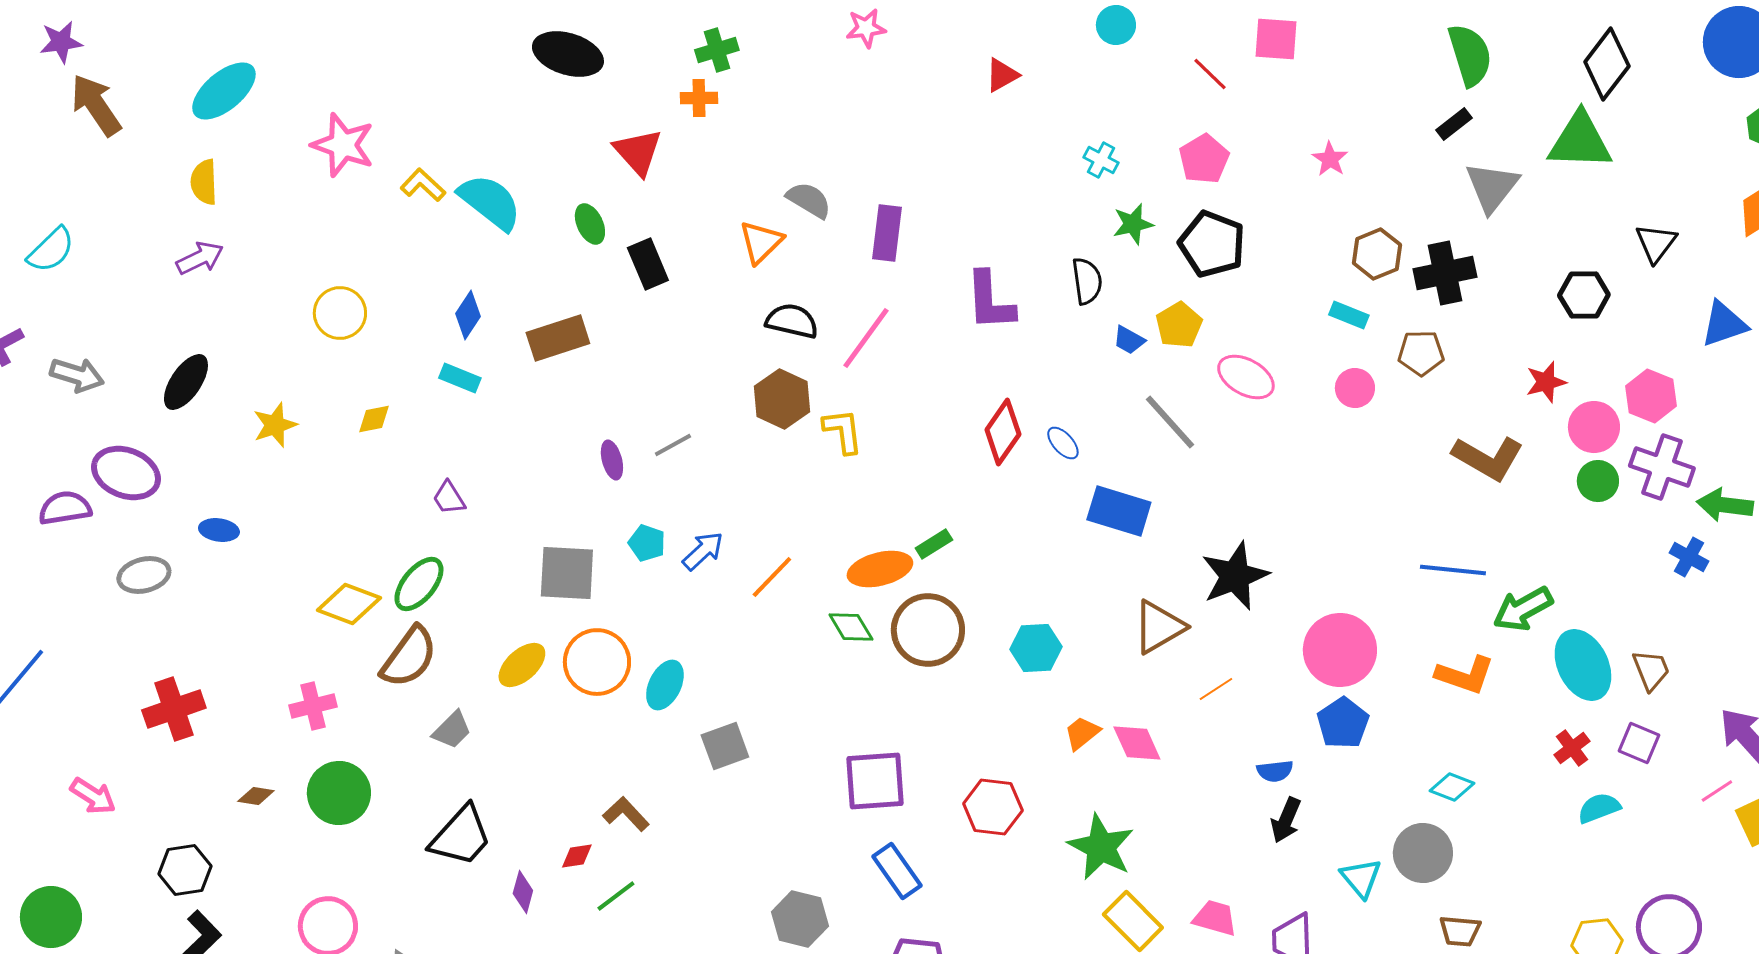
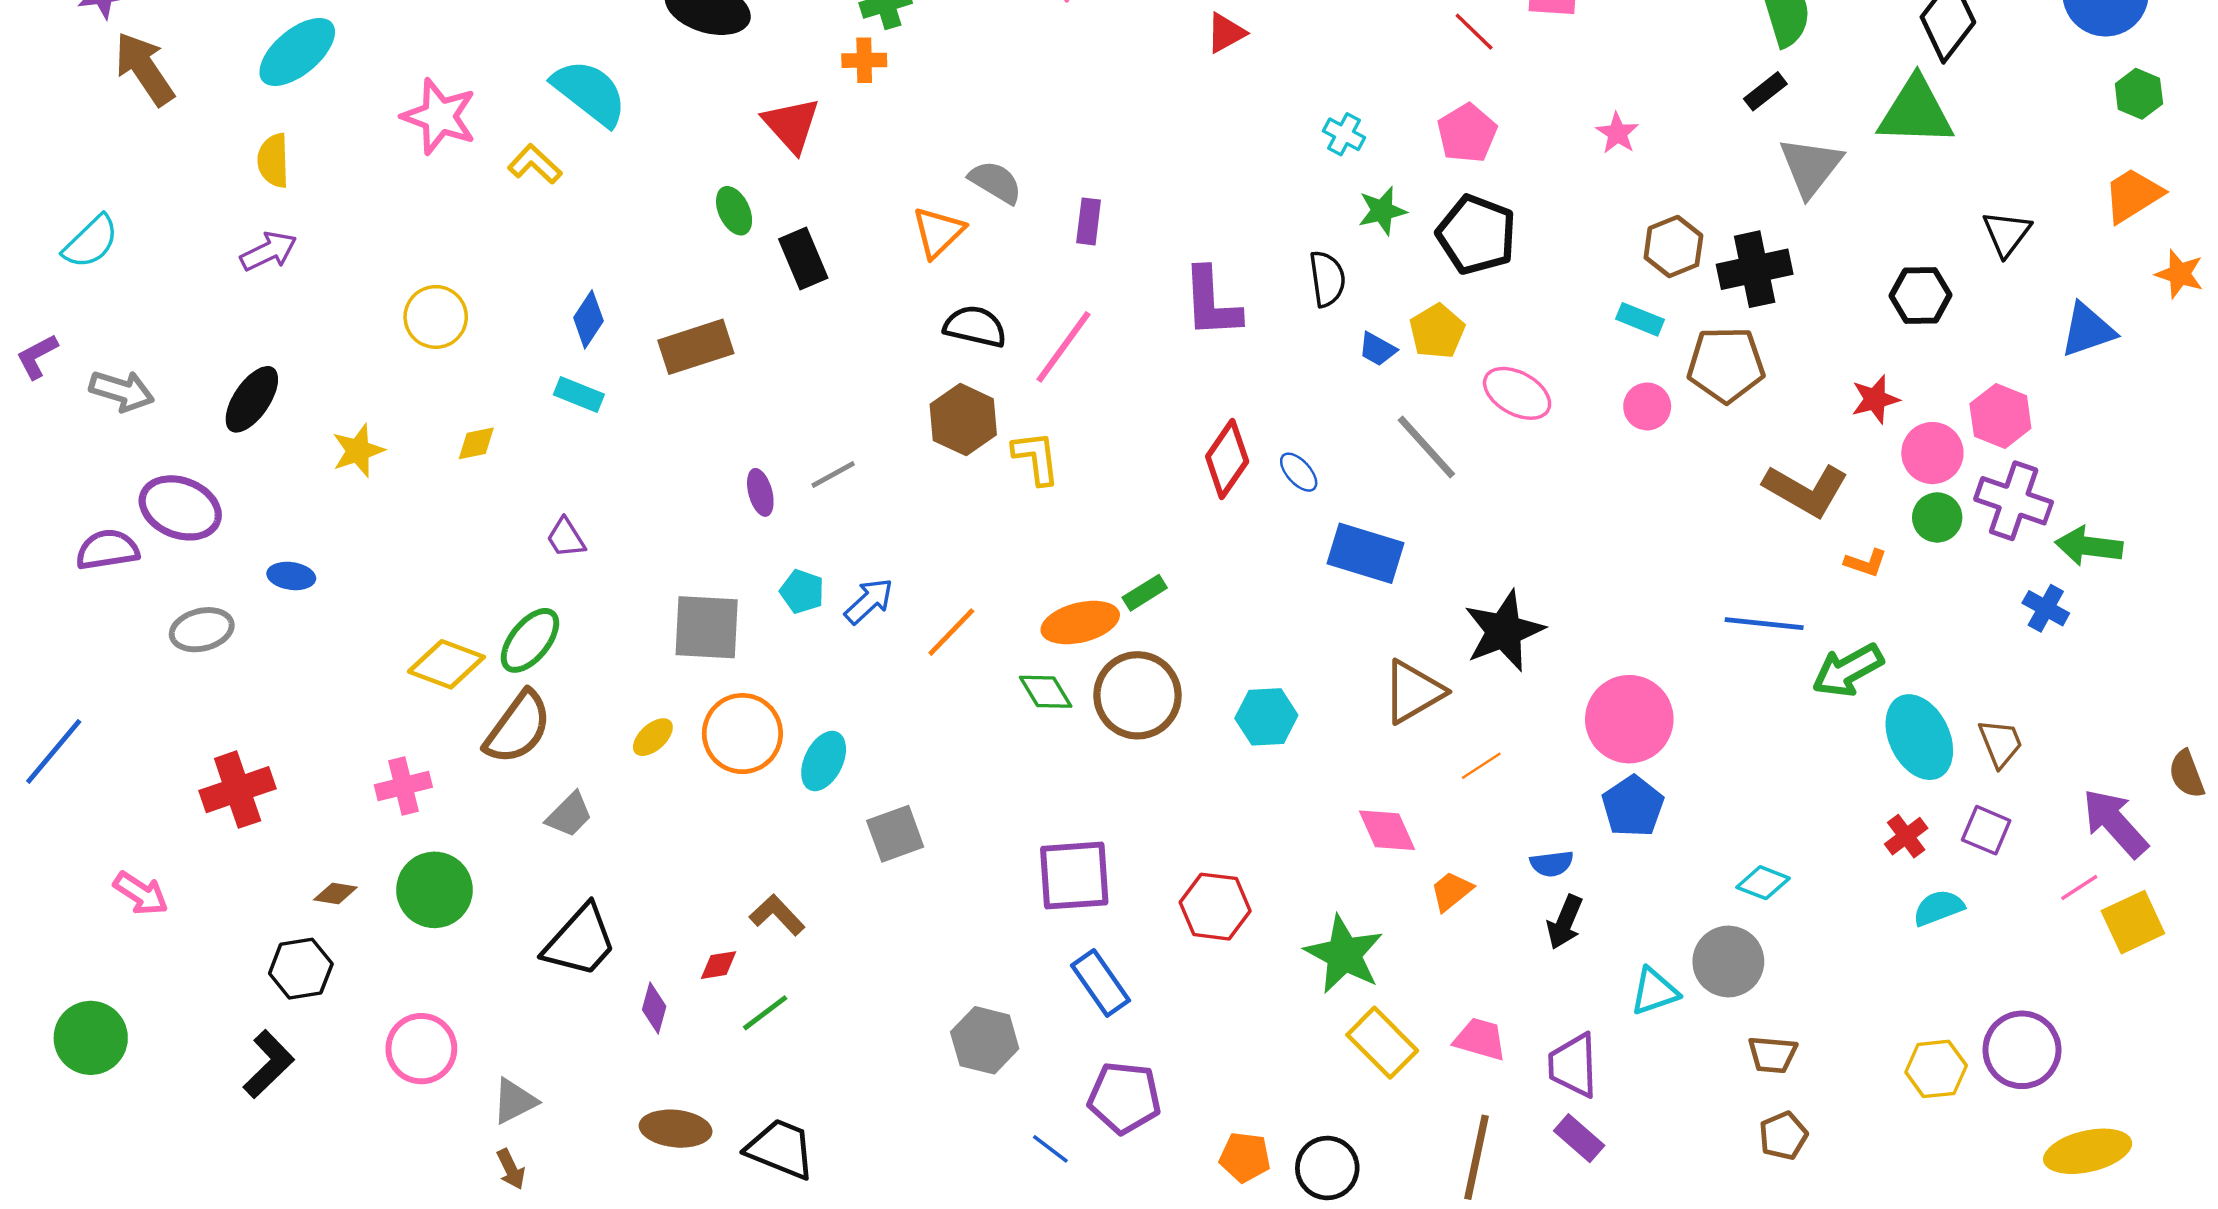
cyan semicircle: (490, 202) -> (590, 93), moved
purple rectangle: (887, 233) -> (1089, 221), size x0.7
brown pentagon: (1421, 353) -> (1726, 365), size x1.4
yellow ellipse: (522, 665) -> (653, 737), size x0.7
orange L-shape: (1465, 675) -> (1866, 563), moved, size x0.6
orange trapezoid: (1082, 733) -> (1451, 891), moved
black hexagon: (185, 870) -> (301, 969), moved
cyan triangle: (1361, 878) -> (1654, 991), turned 51

